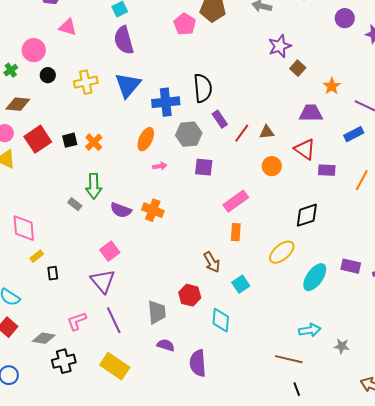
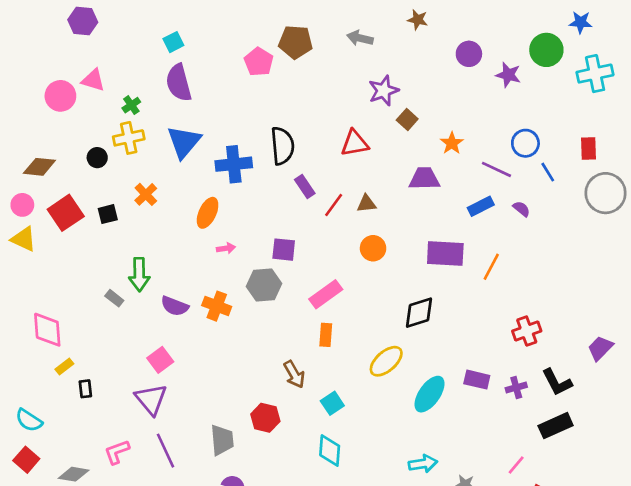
pink triangle: (68, 27) -> (93, 80), moved
green cross: (11, 70) -> (131, 105), moved
black circle: (48, 75) -> (97, 158), moved
gray hexagon: (189, 134) -> (264, 285), moved
orange cross: (94, 142) -> (146, 194), moved
red triangle: (305, 149) -> (355, 143), moved, turned -45
purple rectangle: (327, 170) -> (445, 254), size x1.6
cyan diamond: (221, 320) -> (330, 451), moved

